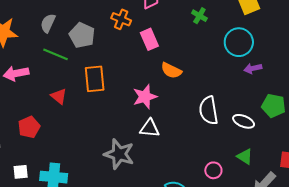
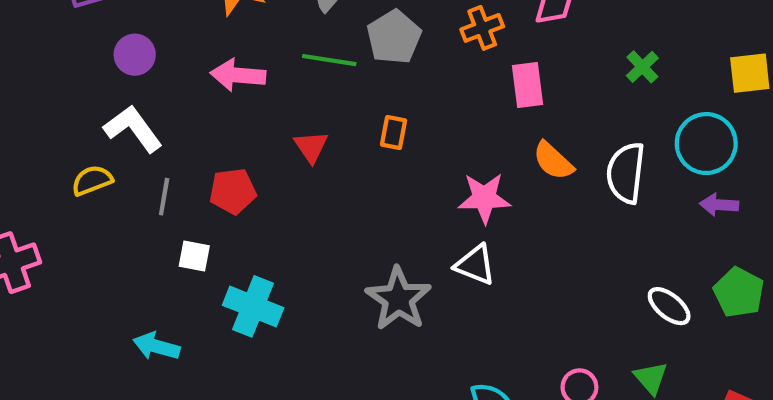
orange cross: (121, 19) -> (482, 28), turned 30
green line: (56, 54) -> (329, 60), turned -30
orange rectangle: (95, 79) -> (394, 133), size x0.6
white semicircle: (209, 110) -> (626, 173), moved
white square: (21, 172) -> (194, 256), moved

